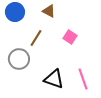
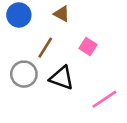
black triangle: (54, 79) -> (62, 78), moved
pink line: (83, 79) -> (104, 99), turned 75

